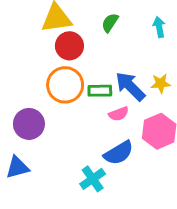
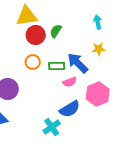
green semicircle: (110, 23) -> (56, 31), moved
yellow star: (161, 83) -> (99, 49), moved
orange circle: (65, 85) -> (33, 62), size x0.6

